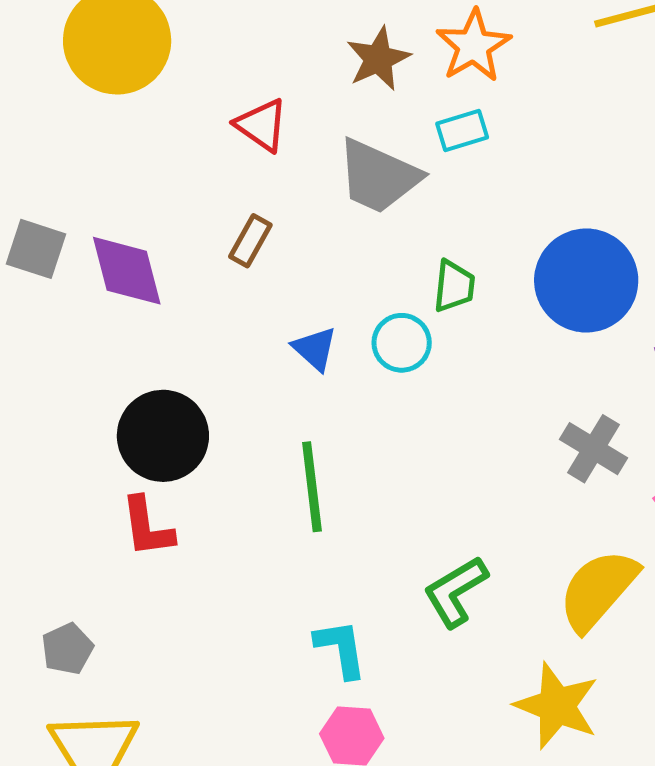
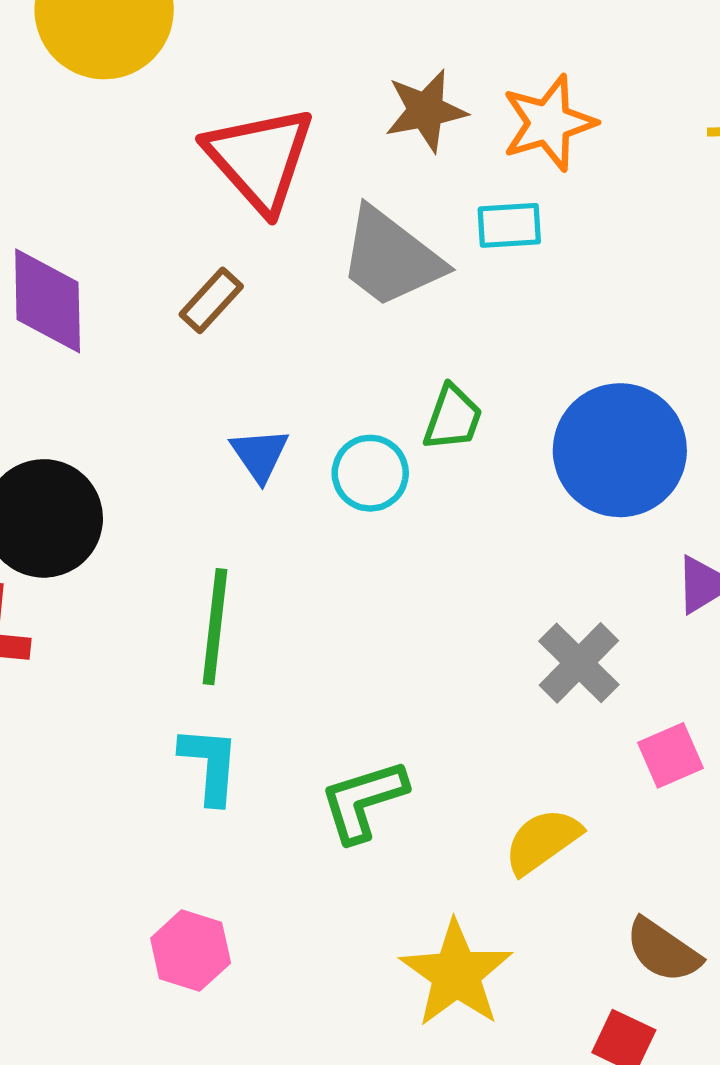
red triangle: (262, 125) -> (260, 159), size x1.6
yellow semicircle: (598, 590) -> (542, 841), size x0.7
cyan L-shape: (341, 649) -> (210, 765), moved

